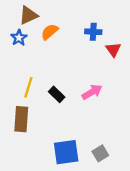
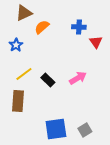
blue star: (19, 38) -> (16, 45), moved
yellow line: (28, 87) -> (24, 74), turned 36

